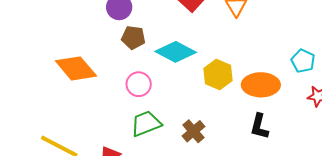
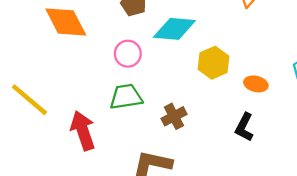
cyan diamond: (176, 52) -> (174, 29), turned -36
orange ellipse: (261, 85) -> (256, 84), size x0.6

